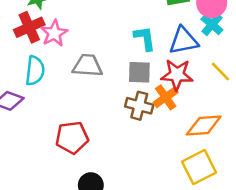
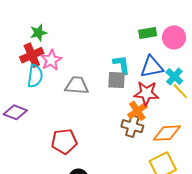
cyan cross: (212, 24) -> (174, 76), moved
cyan semicircle: (35, 71) -> (35, 76), moved
gray square: (139, 72) -> (116, 80), moved
brown cross: (139, 106) -> (132, 126), moved

